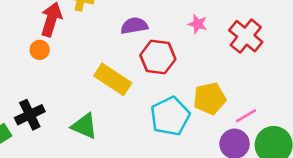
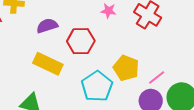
purple semicircle: (134, 26) -> (47, 26), moved
yellow pentagon: (210, 98) -> (126, 68), turned -30

